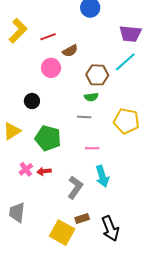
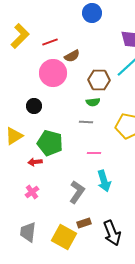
pink circle: (51, 68) -> (53, 73), size x1.4
pink cross: (26, 169) -> (32, 192), moved
red arrow: (44, 171) -> (35, 162), moved
gray trapezoid: (17, 212) -> (28, 232), moved

